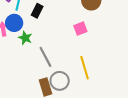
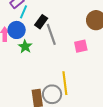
gray line: (45, 57) -> (51, 34), moved
yellow line: (85, 68) -> (65, 83), moved

